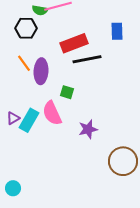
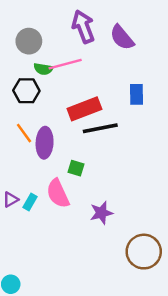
cyan rectangle: (29, 120) -> (30, 202), size x0.6

